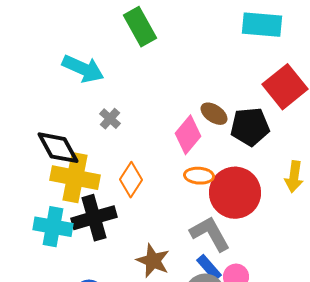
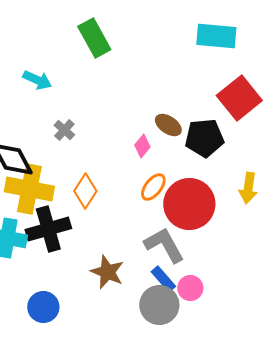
cyan arrow: (83, 69) -> (37, 80), size x0.7
pink diamond: (188, 135) -> (142, 146), size x0.6
orange ellipse: (199, 176) -> (153, 187), turned -56

